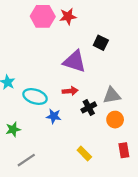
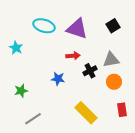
black square: (101, 43) -> (113, 26), moved, turned 32
cyan ellipse: (35, 96) -> (44, 26), moved
yellow rectangle: (84, 154) -> (86, 113), size x1.6

